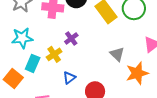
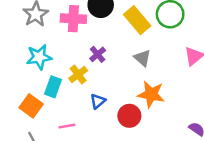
gray triangle: (117, 54) -> (142, 58), moved
orange star: (137, 73) -> (151, 94), moved, turned 30

